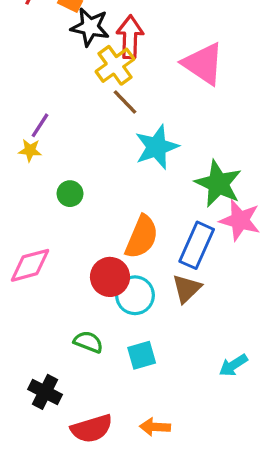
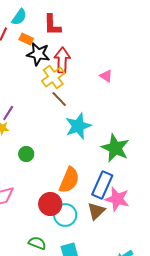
pink triangle: (203, 64) -> (106, 76), size x0.5
pink star: (240, 220) -> (117, 199), moved

